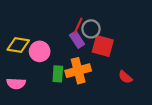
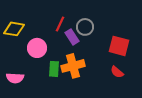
red line: (78, 26) -> (60, 24), moved
yellow diamond: (18, 45) -> (14, 29), moved
red square: (103, 46) -> (119, 46), moved

